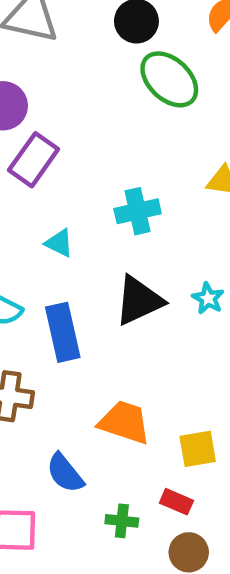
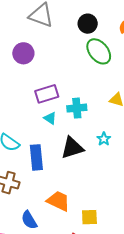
purple rectangle: (34, 160) -> (47, 94), moved, turned 30
cyan triangle: (59, 243) -> (50, 118), moved
cyan star: (208, 298) -> (104, 139), moved

